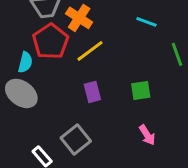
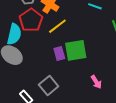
cyan semicircle: (25, 62) -> (14, 34), size x1.5
green square: (141, 90) -> (76, 50), moved, size x1.6

